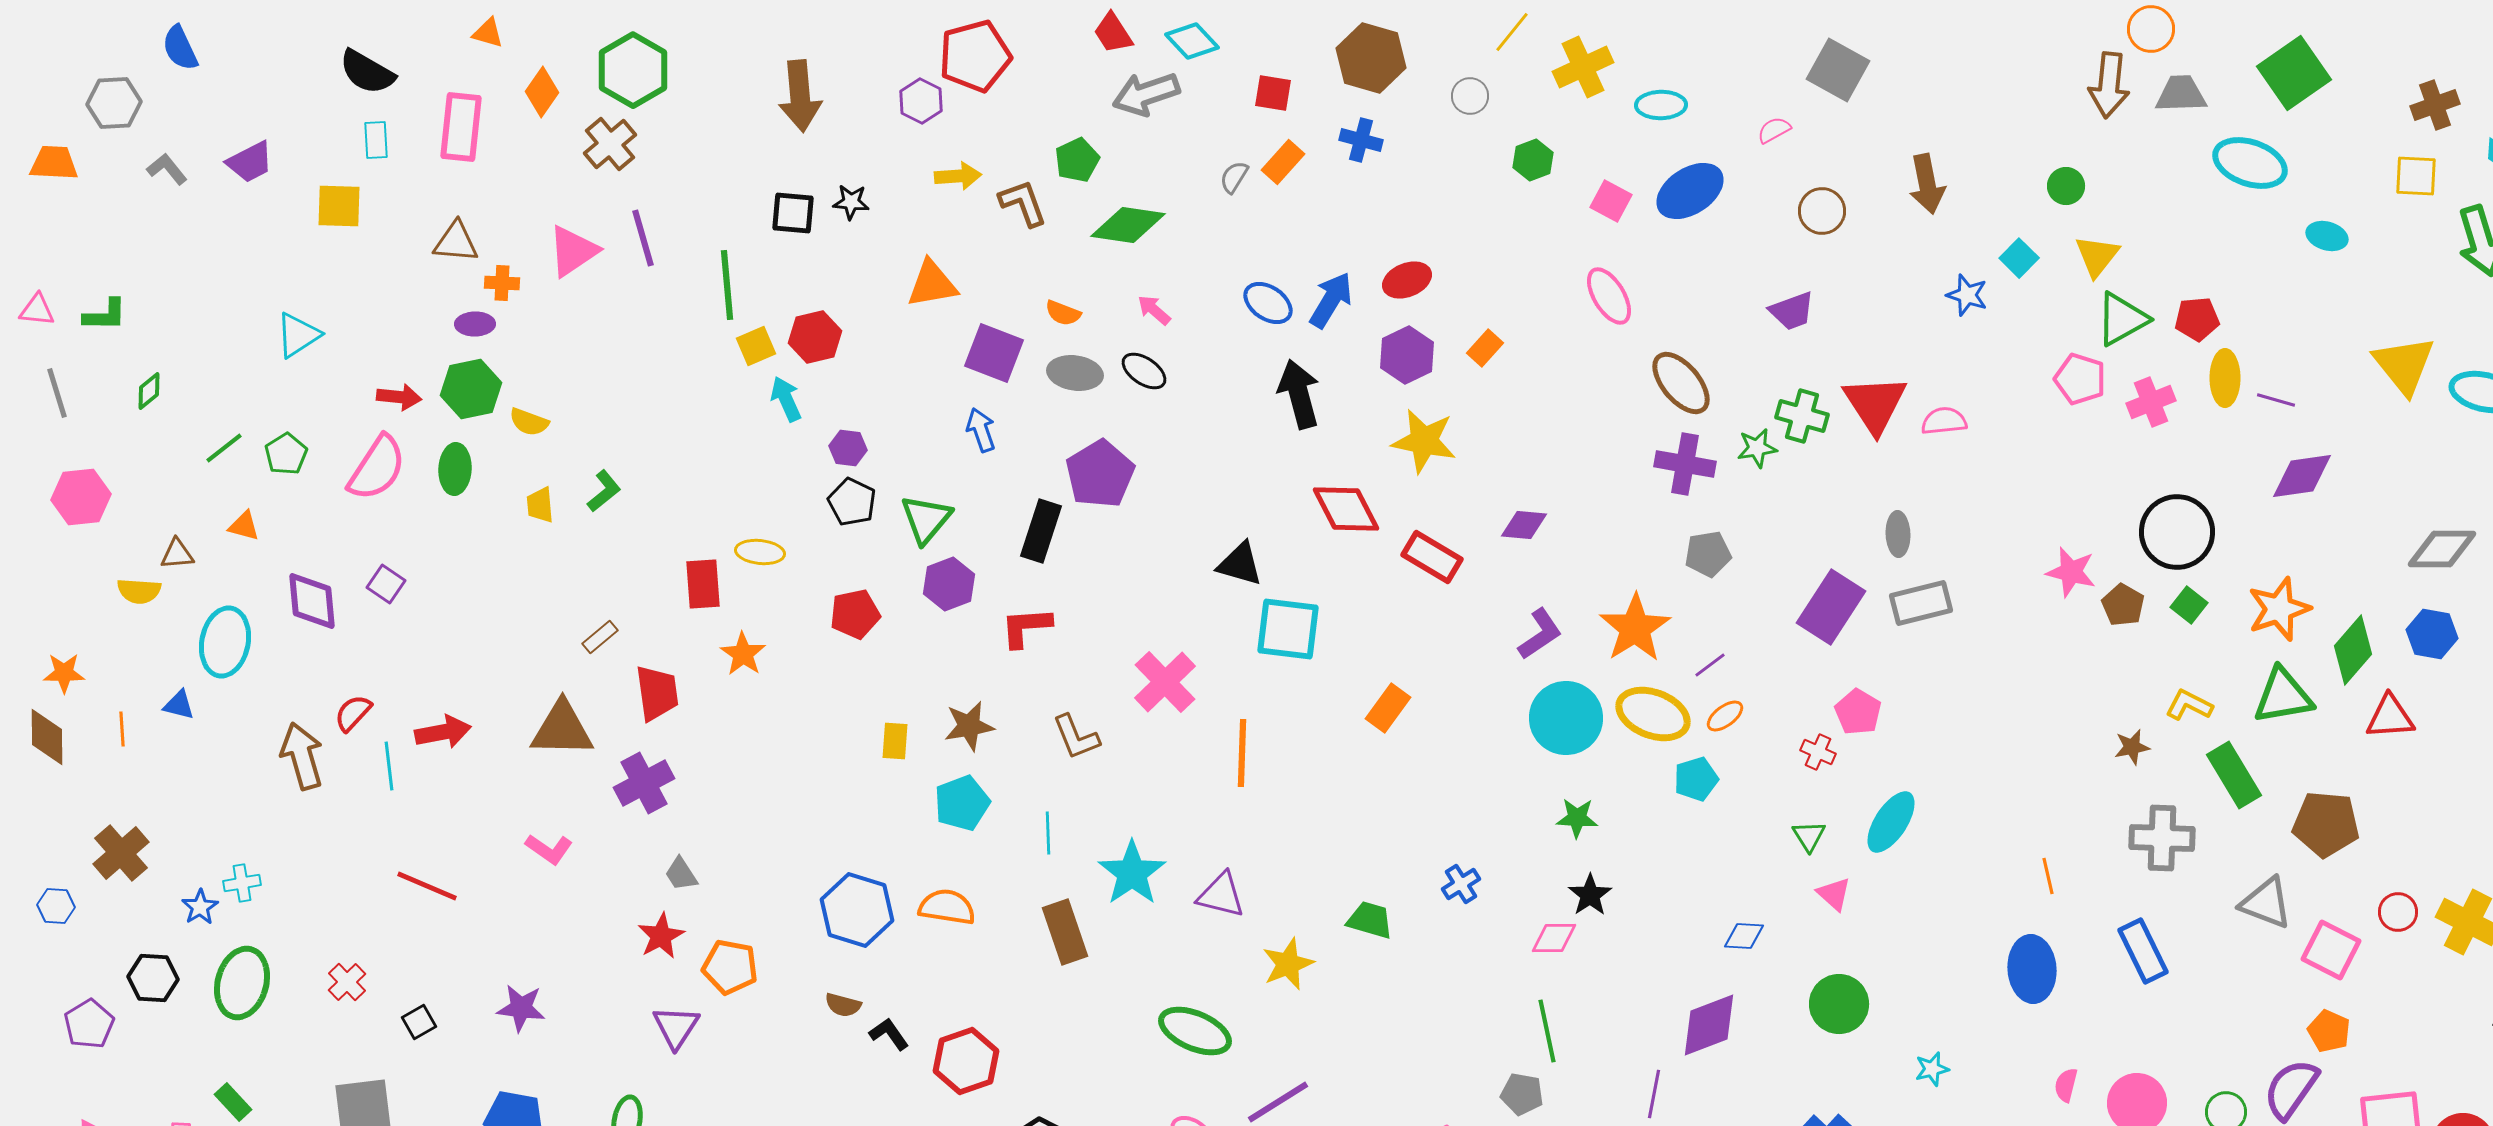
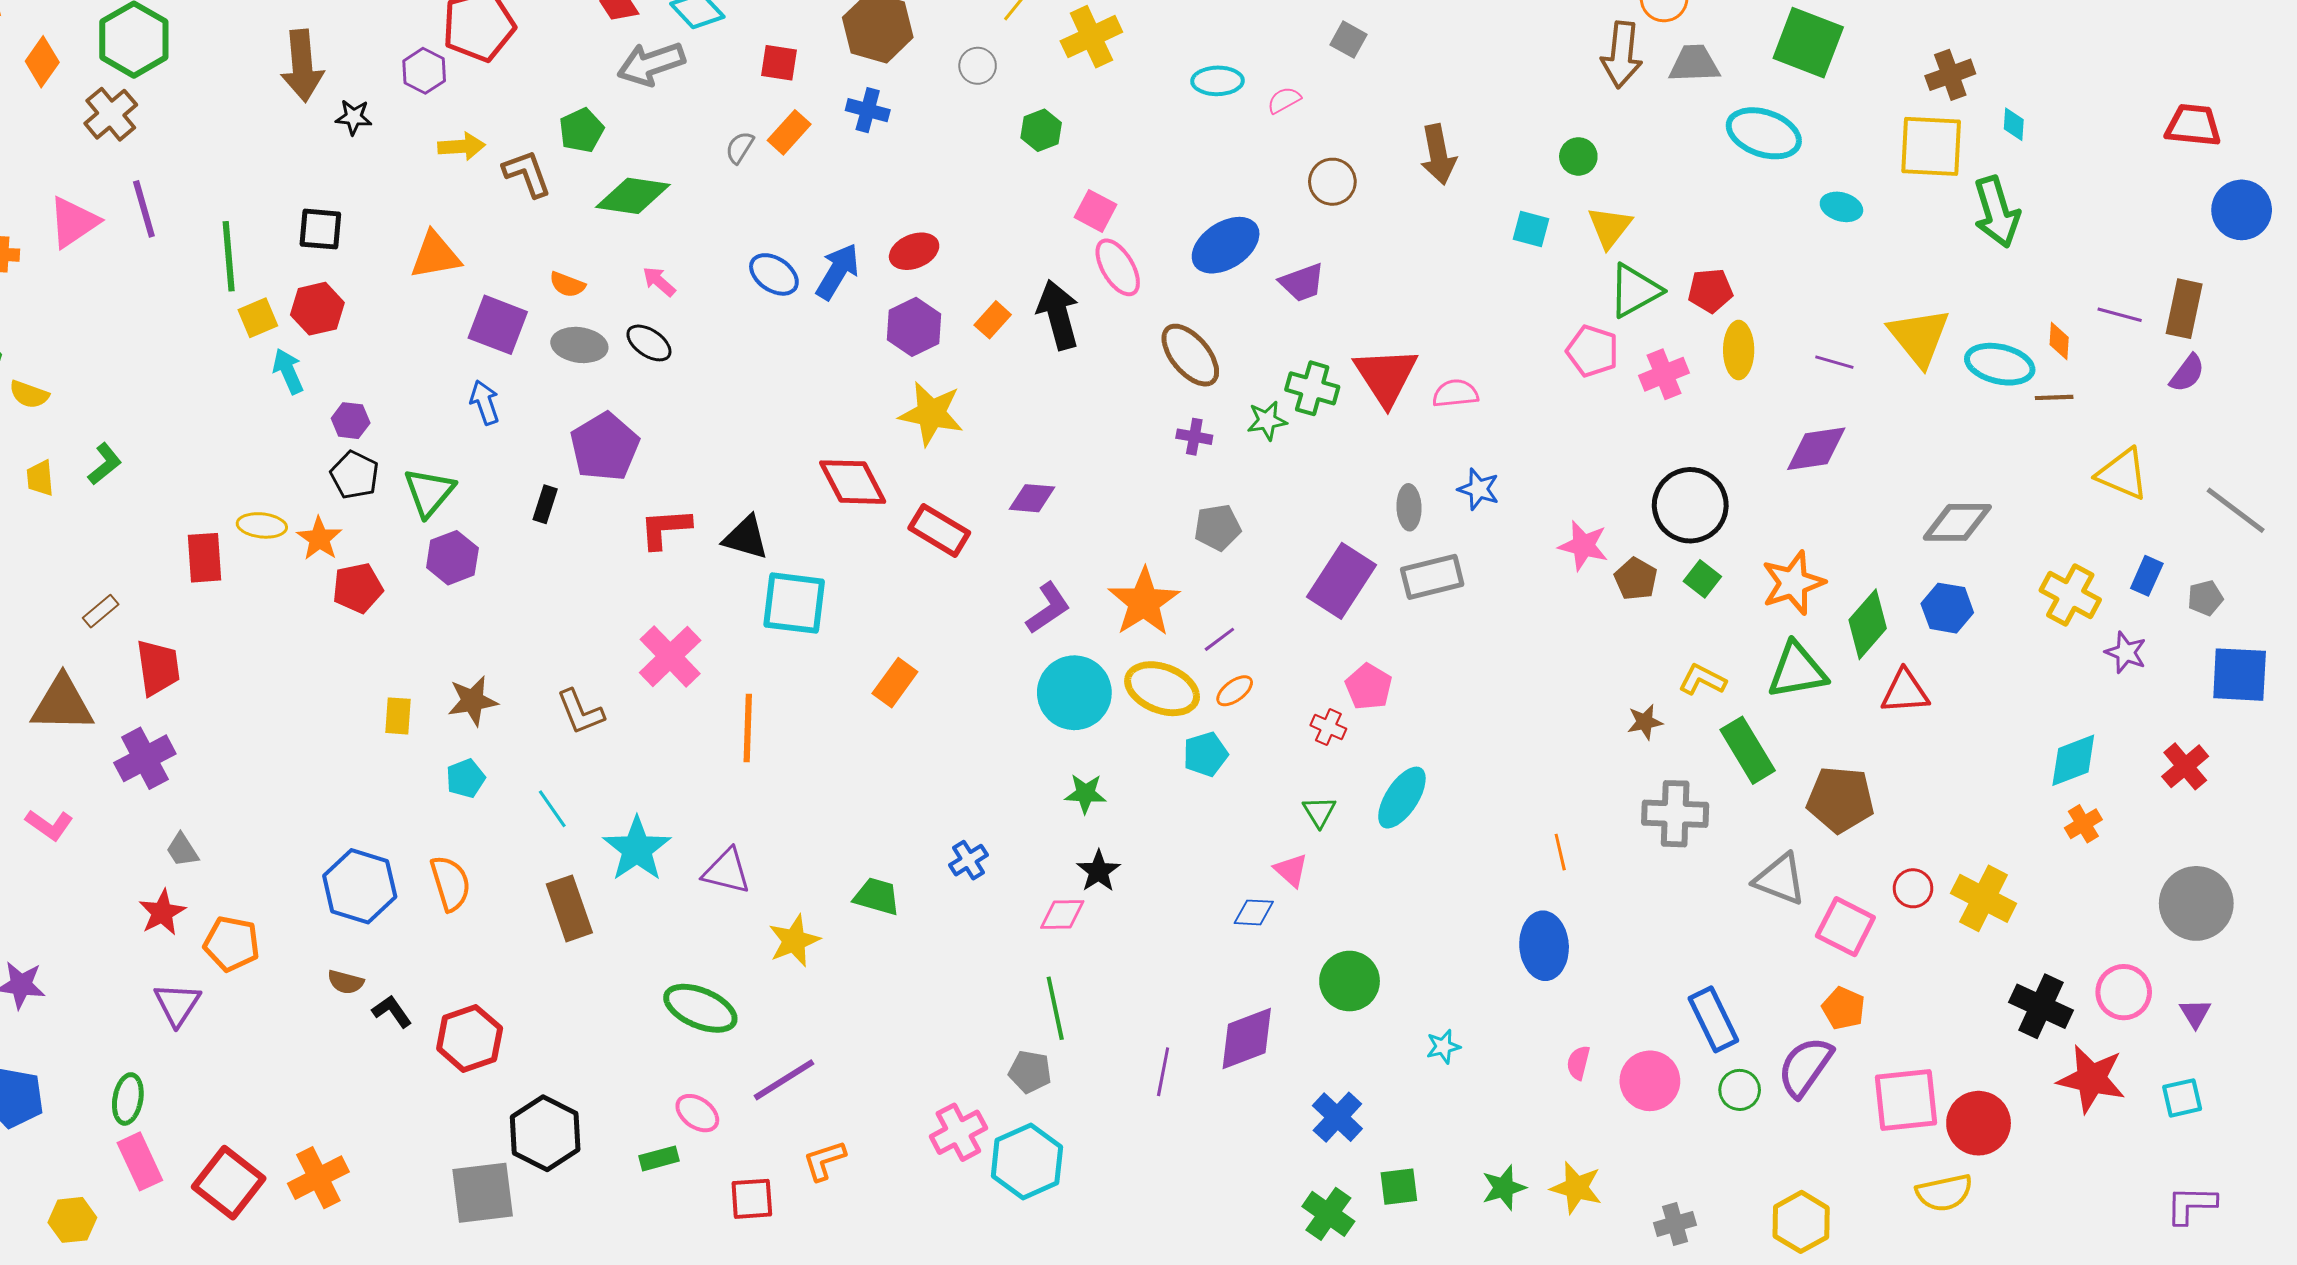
gray square: (1838, 70) -> (1349, 40), size x0.6
green square: (2294, 73) -> (1808, 43), turned -34
cyan ellipse: (1661, 105) -> (1217, 81), moved
yellow square: (2416, 176) -> (1931, 146), size x1.5
blue ellipse: (1690, 191) -> (1226, 245), moved
pink square: (1611, 201) -> (1096, 211), moved
black star: (851, 202) -> (354, 117), moved
black square: (793, 213) -> (320, 229), moved
cyan square: (2019, 258) -> (1531, 229), turned -30
blue star: (1967, 295) -> (1479, 489), moved
black arrow: (1299, 394) -> (1058, 315), moved
purple line: (2276, 400) -> (1834, 362), moved
purple cross: (1685, 464) -> (1194, 437), size x0.6
black rectangle: (1041, 531) -> (545, 504), size x0.6
red L-shape: (1026, 627) -> (665, 528), moved
orange star: (743, 654) -> (319, 539), moved
cyan pentagon: (962, 803) -> (466, 778), size x0.7
cyan line: (1048, 833) -> (552, 809), turned -33
pink triangle: (1834, 894) -> (1291, 870), moved
orange semicircle: (947, 907) -> (450, 883), turned 64
blue rectangle: (2143, 951) -> (1713, 1019), moved
purple diamond: (1709, 1025) -> (1247, 1038), moved

